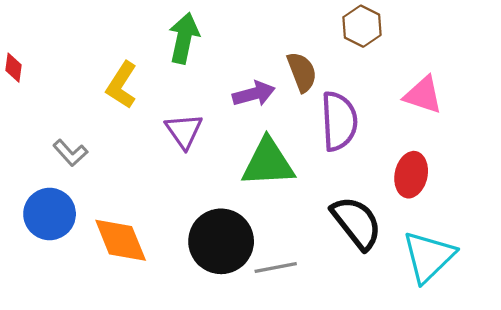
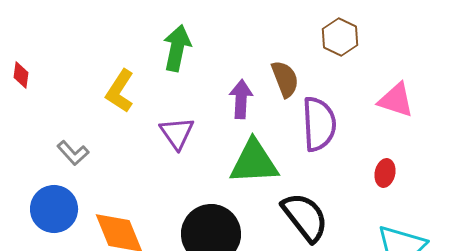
purple arrow: (254, 94) -> (241, 99), turned -72
red ellipse: (411, 175) -> (385, 173), size x0.7
black semicircle: (357, 223) -> (305, 217), moved

